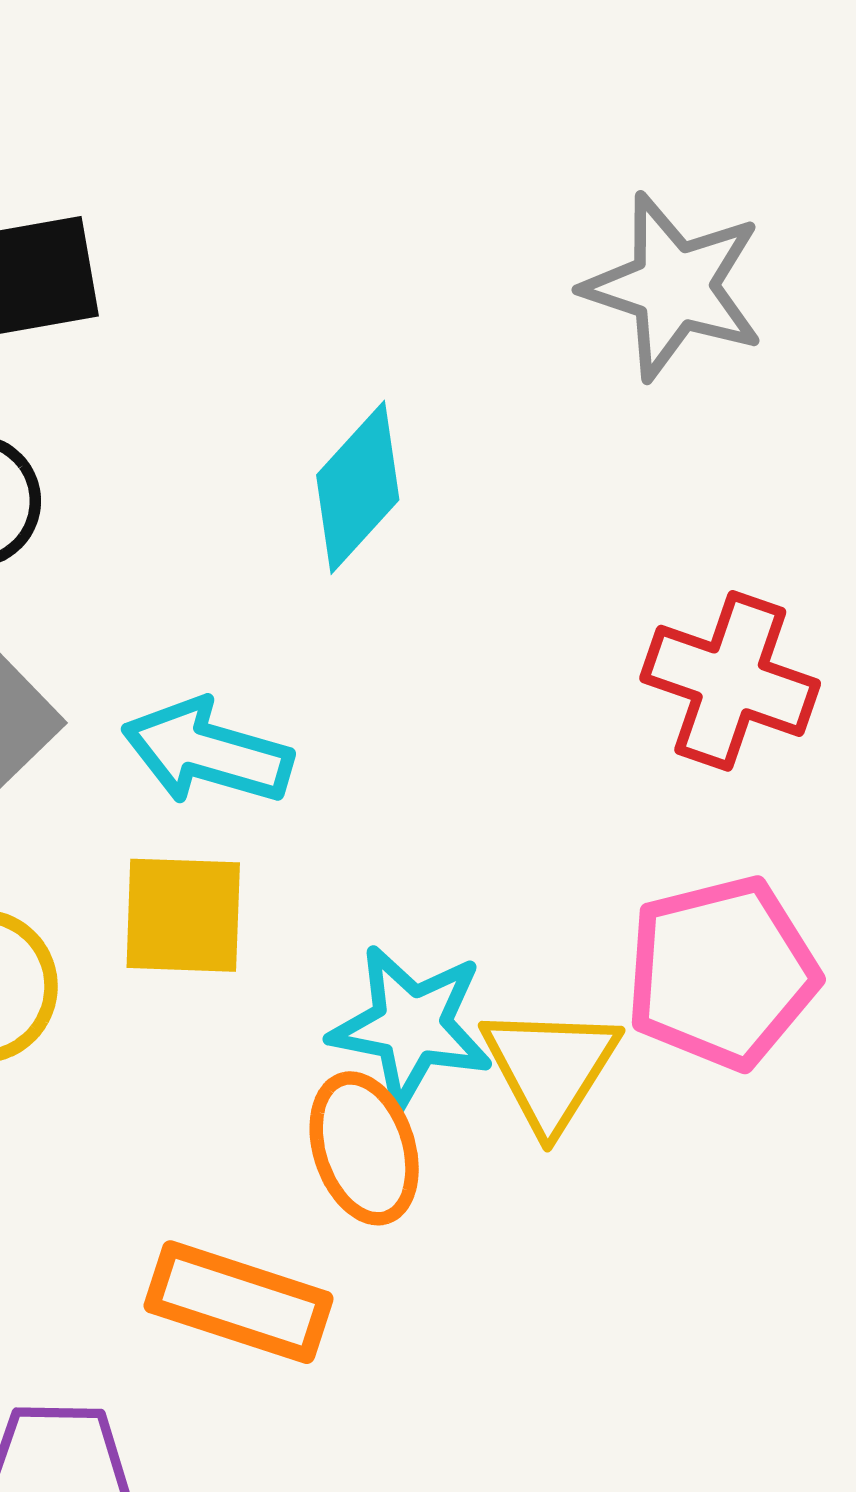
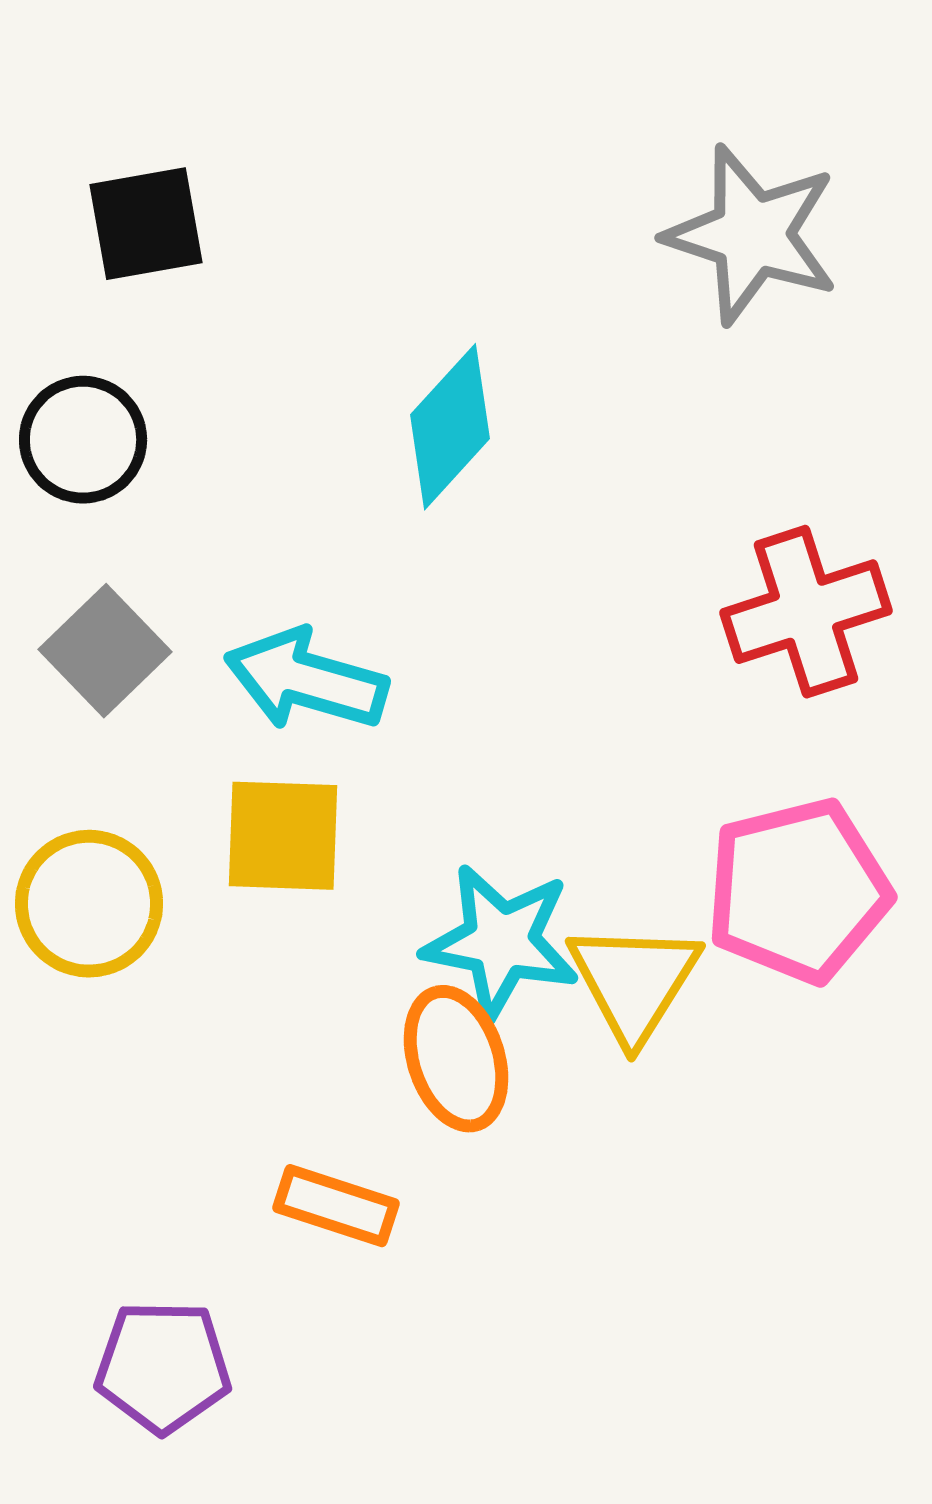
red cross: (730, 681) -> (806, 612), turned -37
orange rectangle: (239, 1302) -> (336, 1206), size x0.7

